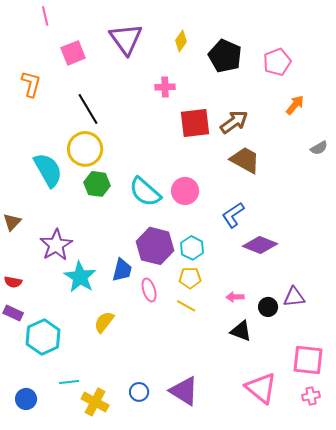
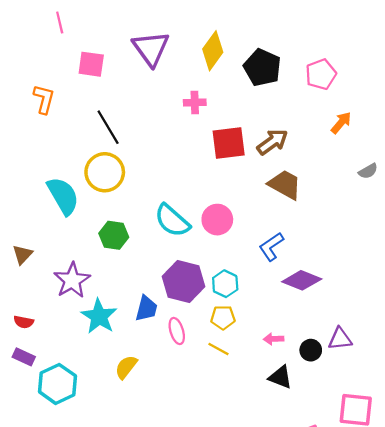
yellow diamond: (181, 41) -> (213, 51), size x1.6
pink square: (73, 53) -> (91, 64), turned 30
green hexagon: (97, 184) -> (114, 235), moved

